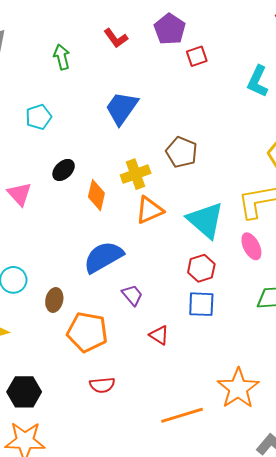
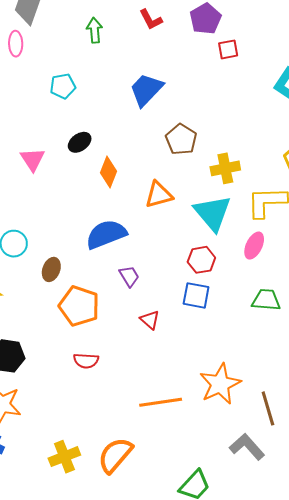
brown pentagon: (182, 152) -> (181, 139), moved
yellow cross: (136, 174) -> (225, 168), moved
pink ellipse: (251, 246) -> (254, 246), turned 44

